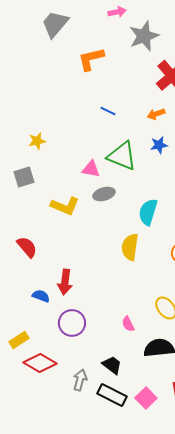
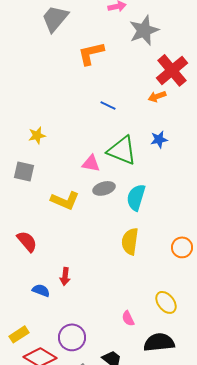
orange arrow: (156, 114) -> (157, 96), moved
gray square: (24, 177) -> (24, 171), turned 30
cyan semicircle: (148, 212) -> (136, 197), moved
red arrow: (65, 282) -> (65, 276), size x0.7
purple circle: (72, 323) -> (72, 337), moved

